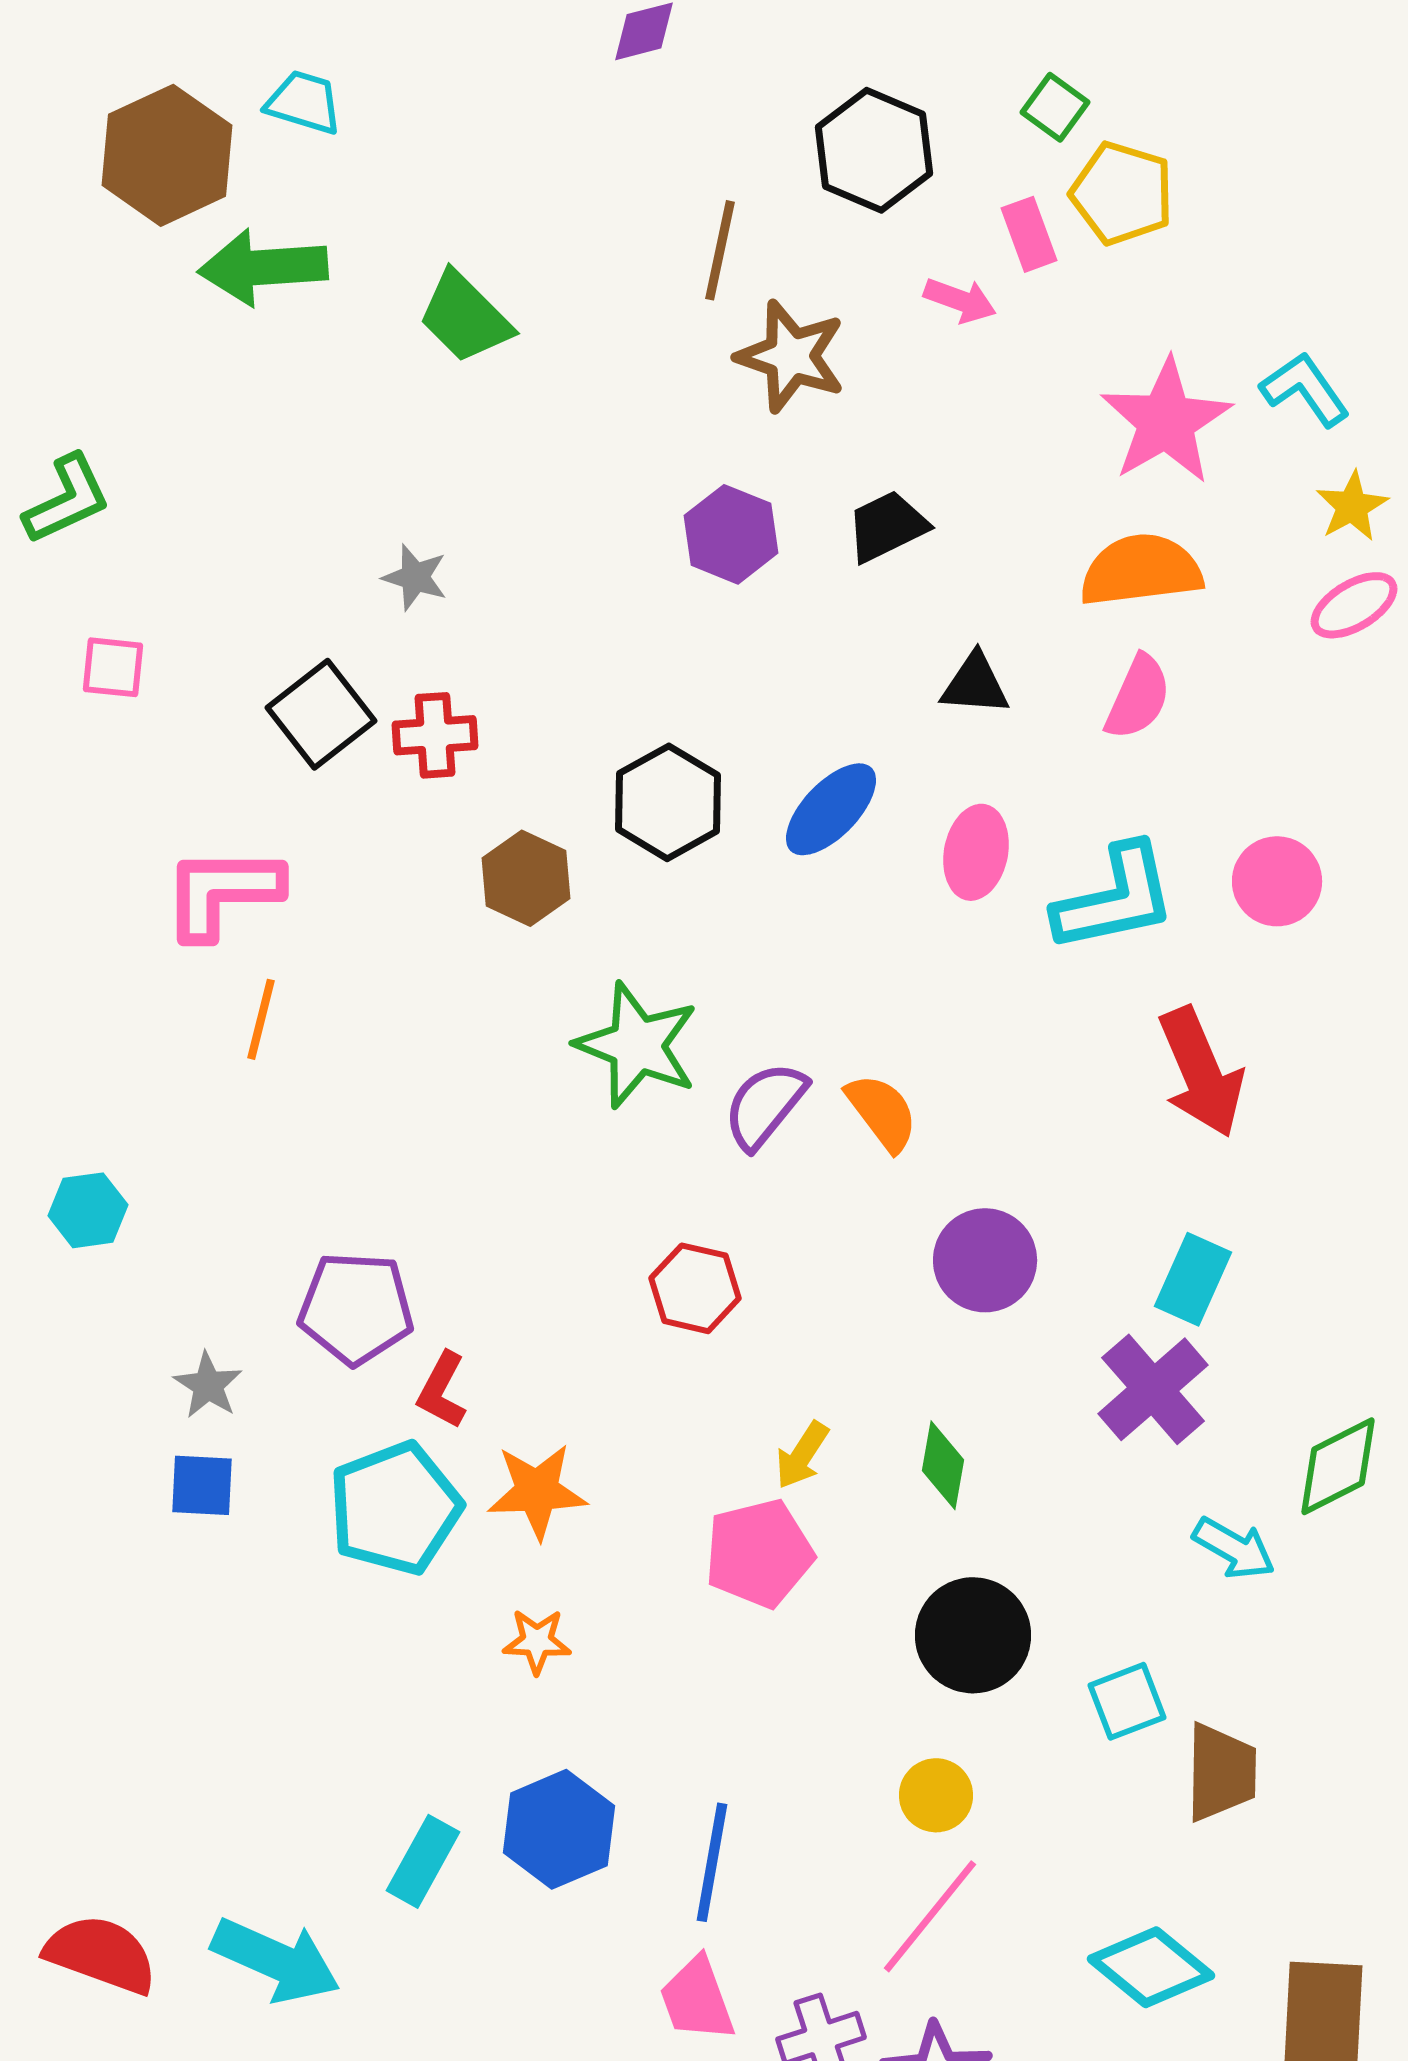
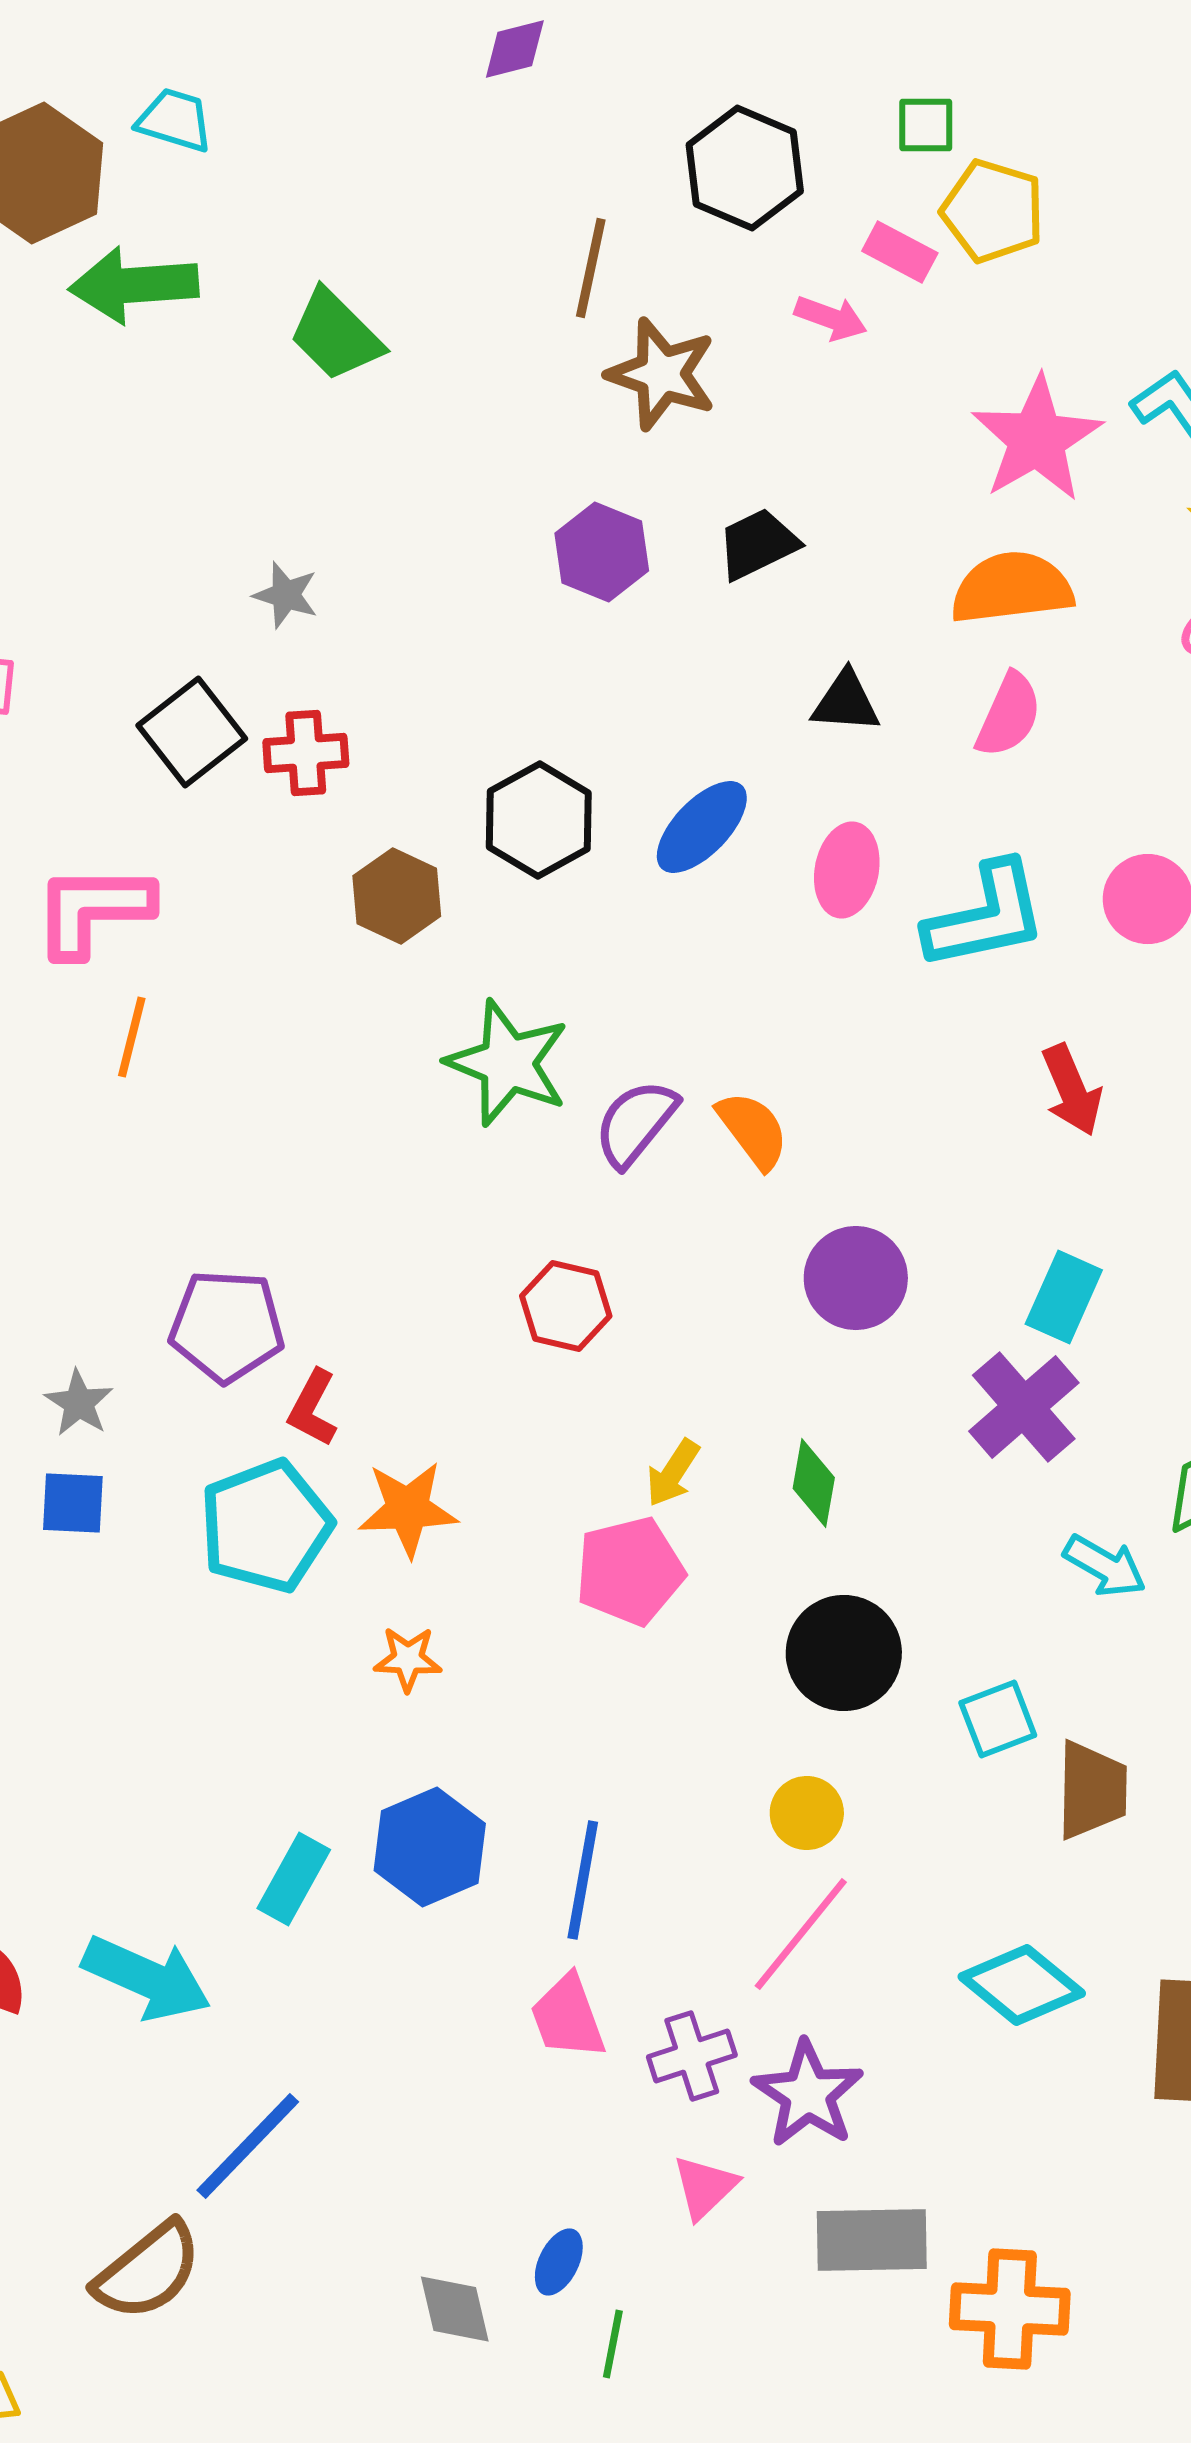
green square: (1055, 107) -> (926, 125), turned -36
pink rectangle: (1029, 234) -> (900, 252), turned -42
red arrow: (1201, 1072) -> (1072, 1090), size x0.7

